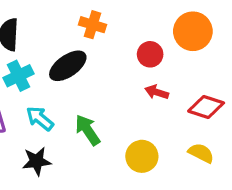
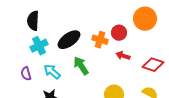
orange cross: (93, 25) -> (100, 40), moved
green arrow: (88, 130) -> (81, 66), moved

